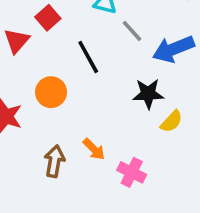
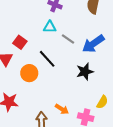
orange circle: (51, 92) -> (29, 73), moved
yellow semicircle: (171, 121) -> (102, 102), moved

